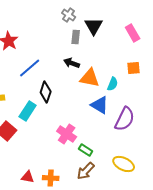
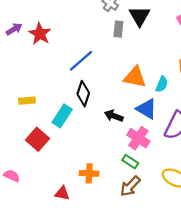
black arrow: (72, 63) -> (114, 116), moved
blue line: (30, 68) -> (81, 61), moved
pink cross: (67, 134) -> (138, 138), moved
orange cross: (51, 178) -> (89, 173), moved

